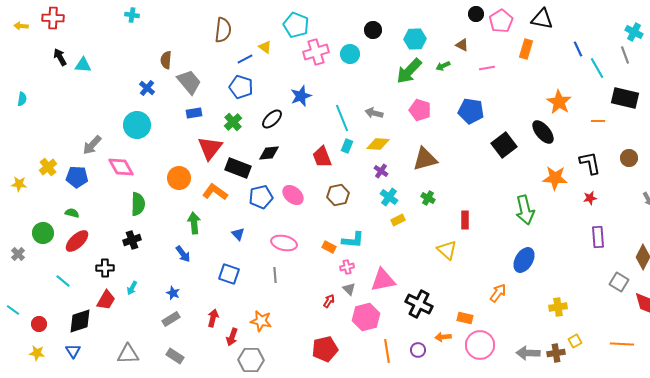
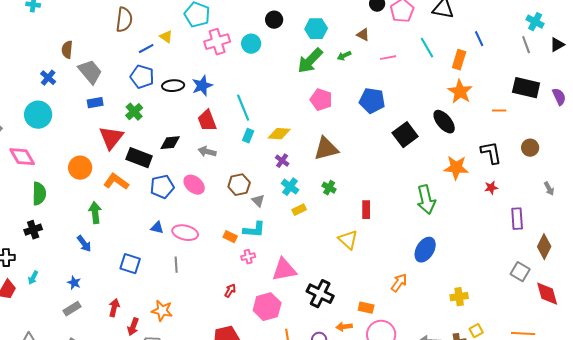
orange rectangle: (526, 49) -> (459, 60), moved
cyan line: (597, 68) -> (427, 48), moved
gray arrow: (374, 113) -> (207, 152), moved
black ellipse: (272, 119) -> (173, 86), moved, turned 40
red trapezoid: (322, 157) -> (207, 121), moved
blue triangle: (238, 234) -> (157, 228), moved, turned -32
purple rectangle: (598, 237) -> (517, 219), moved
gray triangle: (349, 289) -> (258, 201), moved

